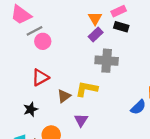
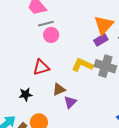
orange triangle: (95, 18) -> (104, 25), size x1.5
yellow L-shape: (87, 89) -> (82, 65), moved
purple triangle: (81, 120) -> (70, 102), moved

